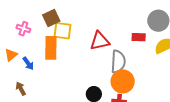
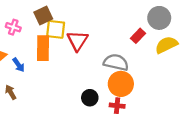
red rectangle: (139, 37) -> (138, 36), turned -48
red triangle: (100, 41) -> (77, 41), moved, turned -45
gray semicircle: (118, 62) -> (116, 62), turned -80

